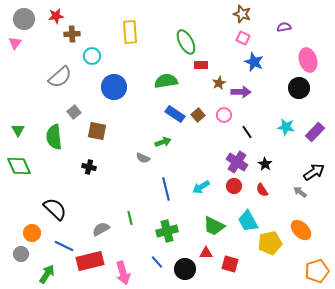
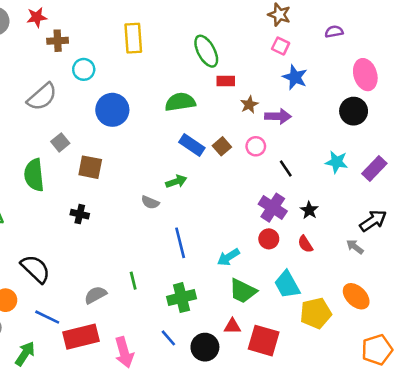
cyan arrow: (201, 187) -> (228, 257), moved
red square: (230, 264) -> (264, 341), size x1.4

